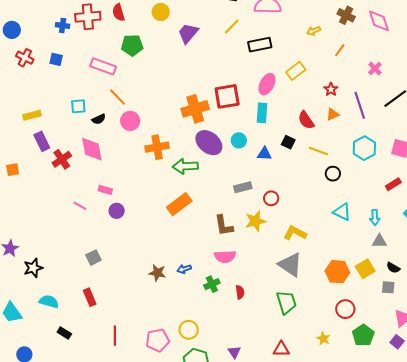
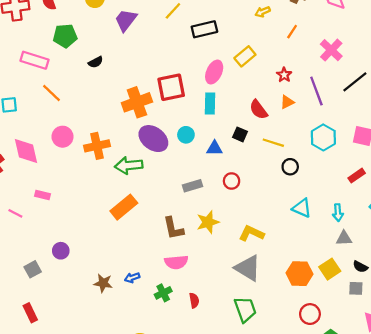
pink cross: (375, 69) -> (331, 50), size x1.5
black semicircle: (99, 119) -> (96, 62), moved
pink circle: (130, 121) -> (62, 137), moved
red circle: (271, 198) -> (232, 181), moved
purple circle: (117, 211) -> (61, 251), moved

